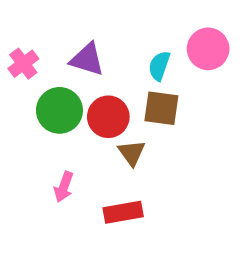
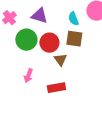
cyan semicircle: (159, 66) -> (73, 19), turned -40

